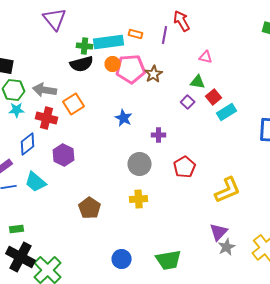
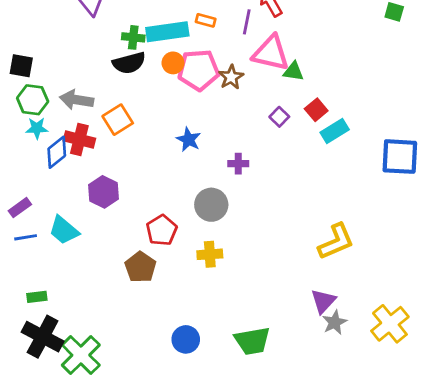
pink triangle: (206, 57) -> (271, 53), moved, size x2.0
green triangle: (198, 82) -> (294, 71), moved
blue diamond: (28, 144) -> (57, 152), moved
red pentagon: (185, 167) -> (162, 230), moved

